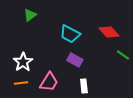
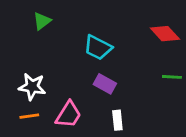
red diamond: (109, 32) -> (165, 34), moved
green line: (123, 55) -> (172, 77), turned -32
white star: (23, 62) -> (32, 87), turned -30

